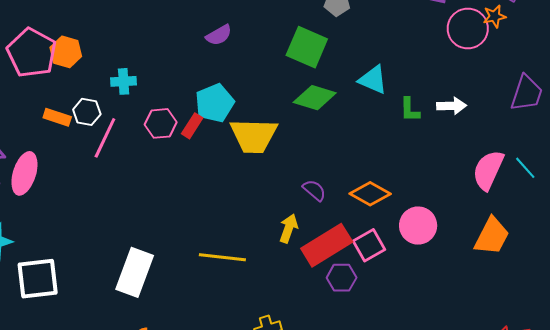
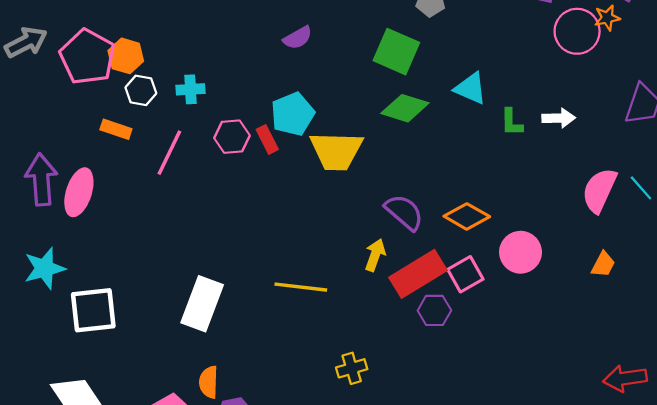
white hexagon: (87, 112) -> (141, 90), moved
red rectangle: (192, 126) -> (267, 139), turned -60
purple semicircle: (314, 190) -> (404, 212), size x1.5
orange trapezoid: (492, 236) -> (603, 264), size x0.6

